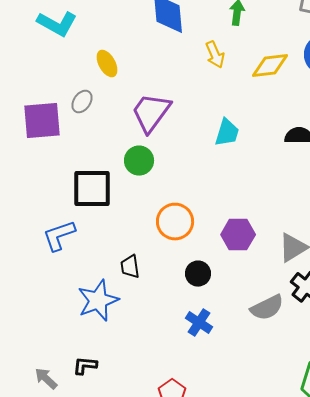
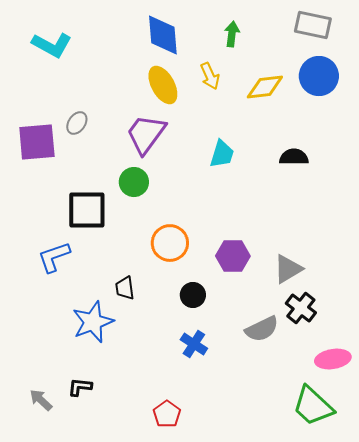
yellow ellipse: (107, 64) -> (163, 85), moved, size x1.4

